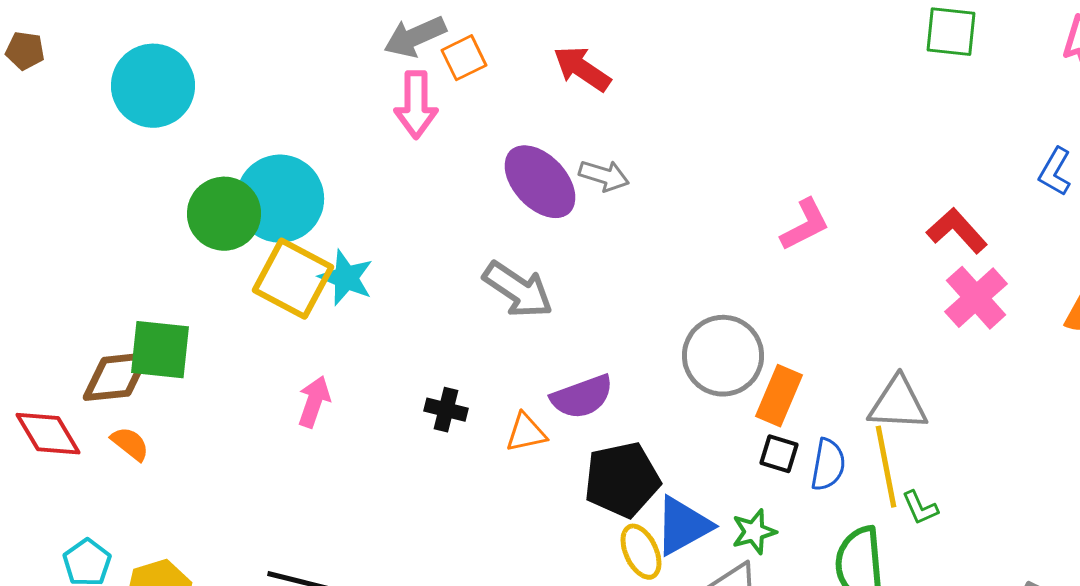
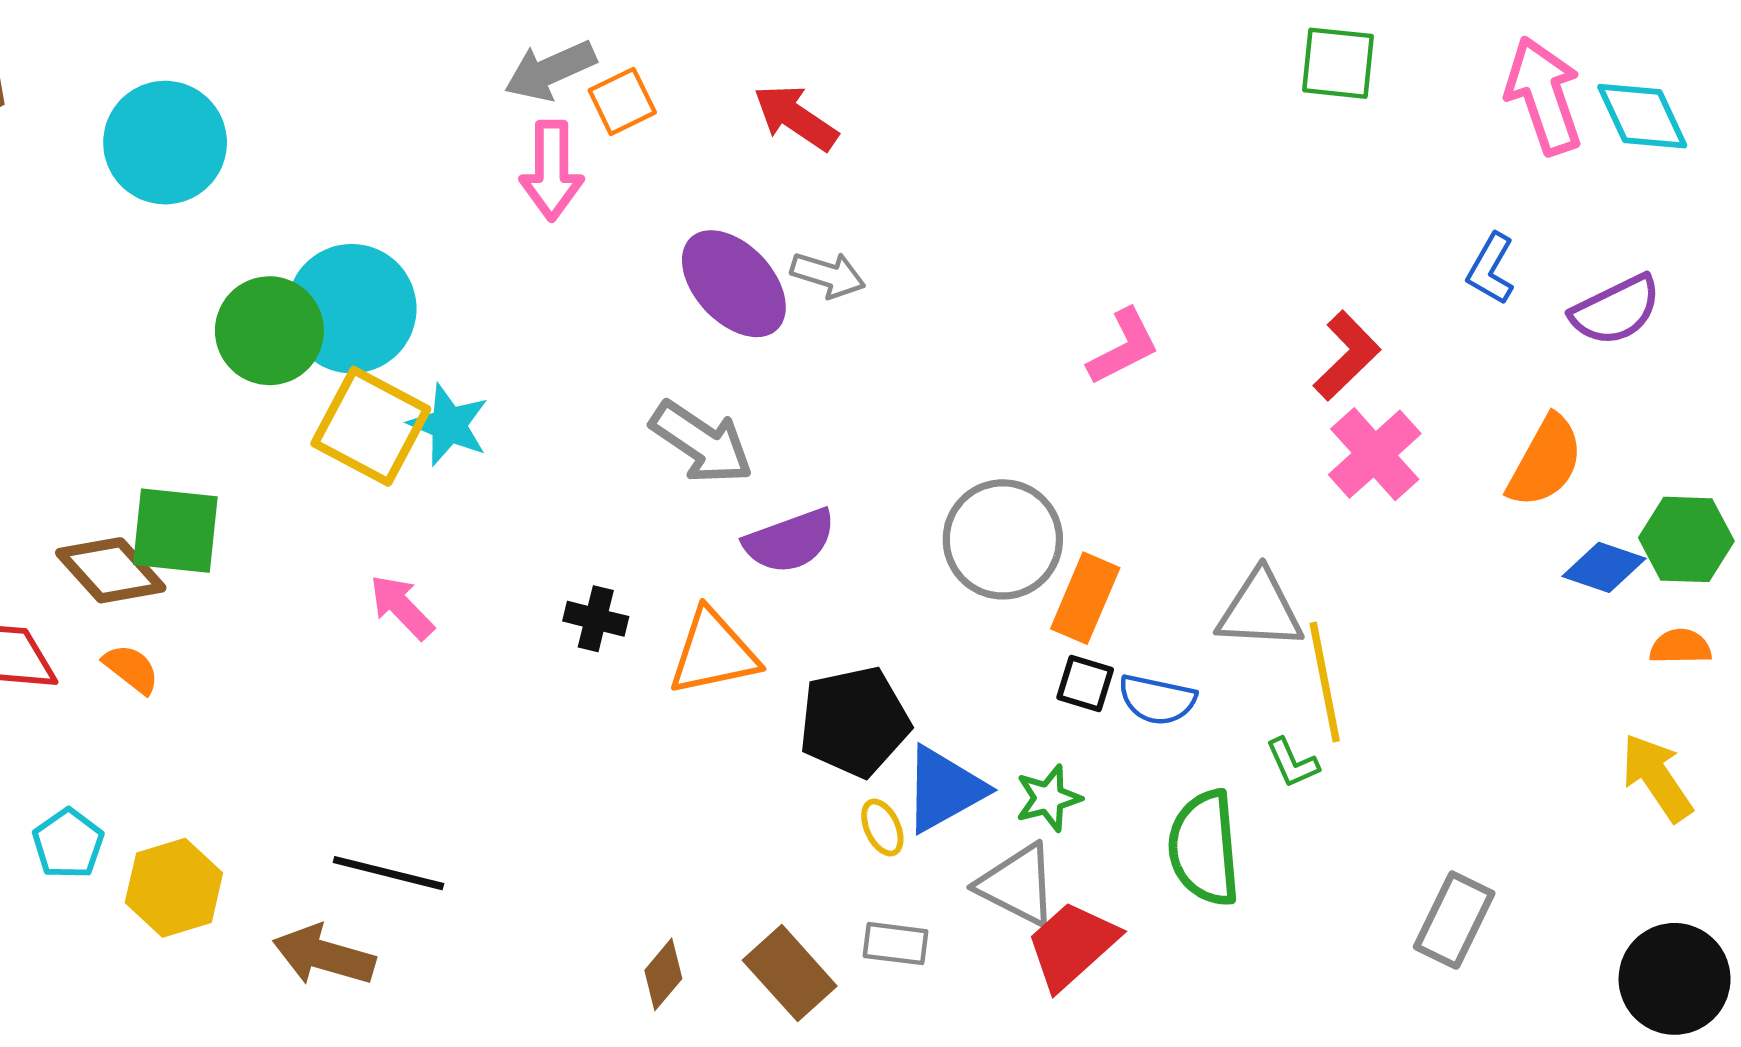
red L-shape: (957, 231) -> (1347, 356), turned 88
brown diamond: (116, 377) -> (111, 570), turned 54
purple semicircle: (582, 397) -> (790, 541), moved
pink arrow: (314, 402) -> (402, 607), turned -63
orange triangle: (526, 433) -> (713, 653), size x1.5
blue semicircle: (828, 465) -> (1157, 700), turned 92
yellow line: (886, 467) -> (1325, 682), moved
yellow ellipse: (641, 552) -> (882, 827), size x0.7

